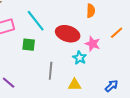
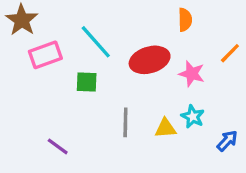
red ellipse: (68, 34) -> (150, 60), turned -30
cyan star: (80, 58) -> (193, 117), moved
yellow triangle: (75, 85) -> (165, 128), moved

